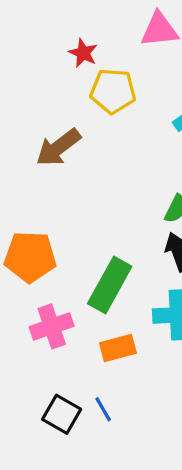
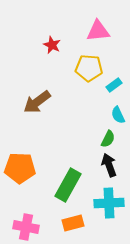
yellow pentagon: (113, 91) -> (89, 68), moved
pink cross: (52, 326) -> (26, 227), moved, turned 30

